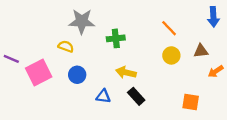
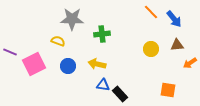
blue arrow: (213, 17) -> (174, 19), moved, turned -36
orange line: (169, 28) -> (151, 12), moved
yellow arrow: (126, 72) -> (97, 64), moved
blue triangle: (103, 96) -> (103, 85), moved
black rectangle: (136, 96) -> (120, 94), moved

